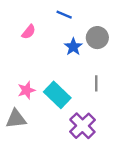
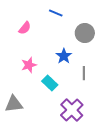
blue star: (73, 47) -> (64, 56), moved
pink star: (26, 90) -> (29, 65), moved
cyan rectangle: (57, 95) -> (50, 83), size x0.7

